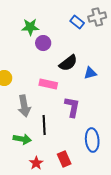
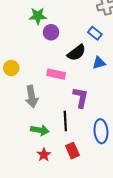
blue rectangle: (77, 22) -> (95, 33), moved
black line: (44, 125) -> (65, 121), moved
green arrow: (22, 139) -> (40, 130), moved

